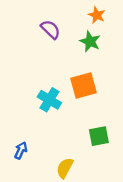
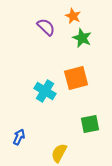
orange star: (97, 15) -> (73, 16), moved

